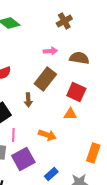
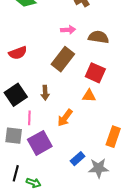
brown arrow: (28, 100) -> (45, 93), moved
orange arrow: (47, 135) -> (65, 118), turned 108
blue rectangle: (51, 174) -> (78, 159), moved

